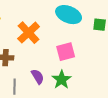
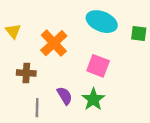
pink square: (66, 52) -> (98, 66), turned 36

